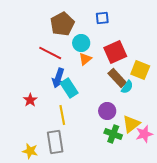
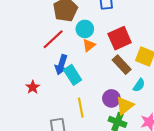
red line: (50, 53) -> (53, 39), turned -70
cyan semicircle: (127, 87) -> (139, 85), moved
yellow line: (62, 115) -> (81, 108), moved
yellow triangle: (131, 124) -> (125, 106), moved

